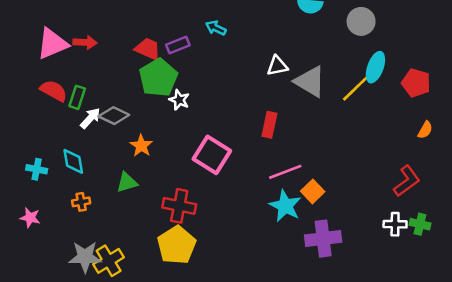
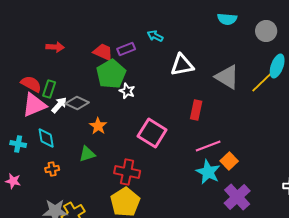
pink triangle: (52, 44) -> (34, 105), moved
white triangle: (277, 66) -> (182, 65), moved, size x1.4
purple cross: (323, 239) -> (237, 197), turned -36

